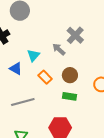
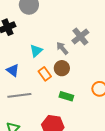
blue triangle: (16, 69) -> (13, 70), moved
brown circle: (70, 75) -> (62, 68), moved

